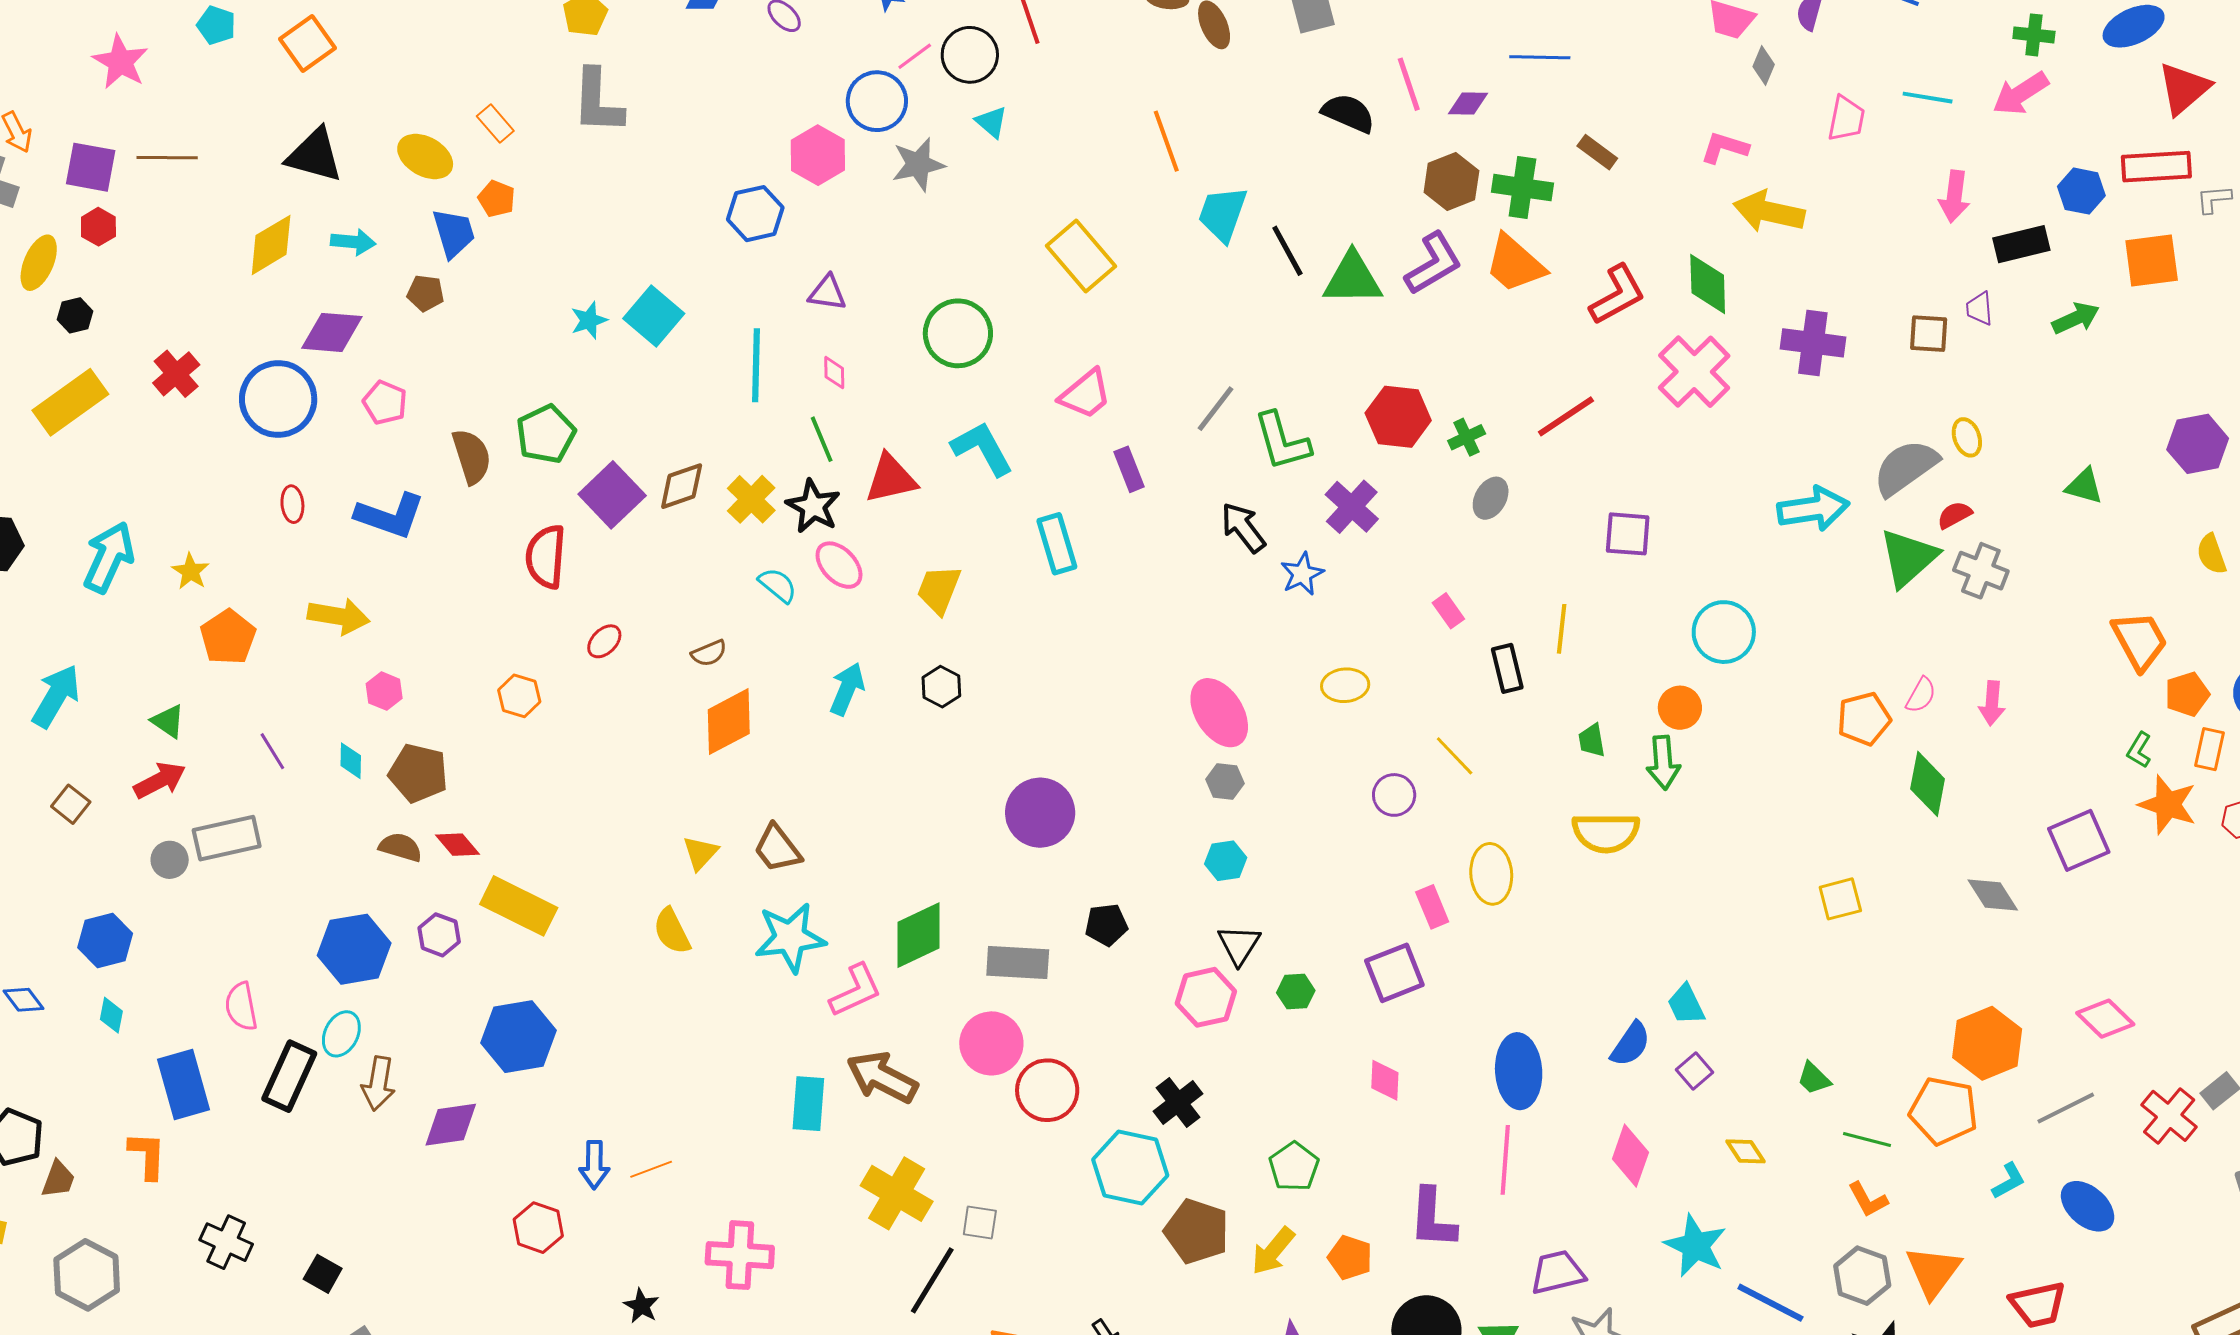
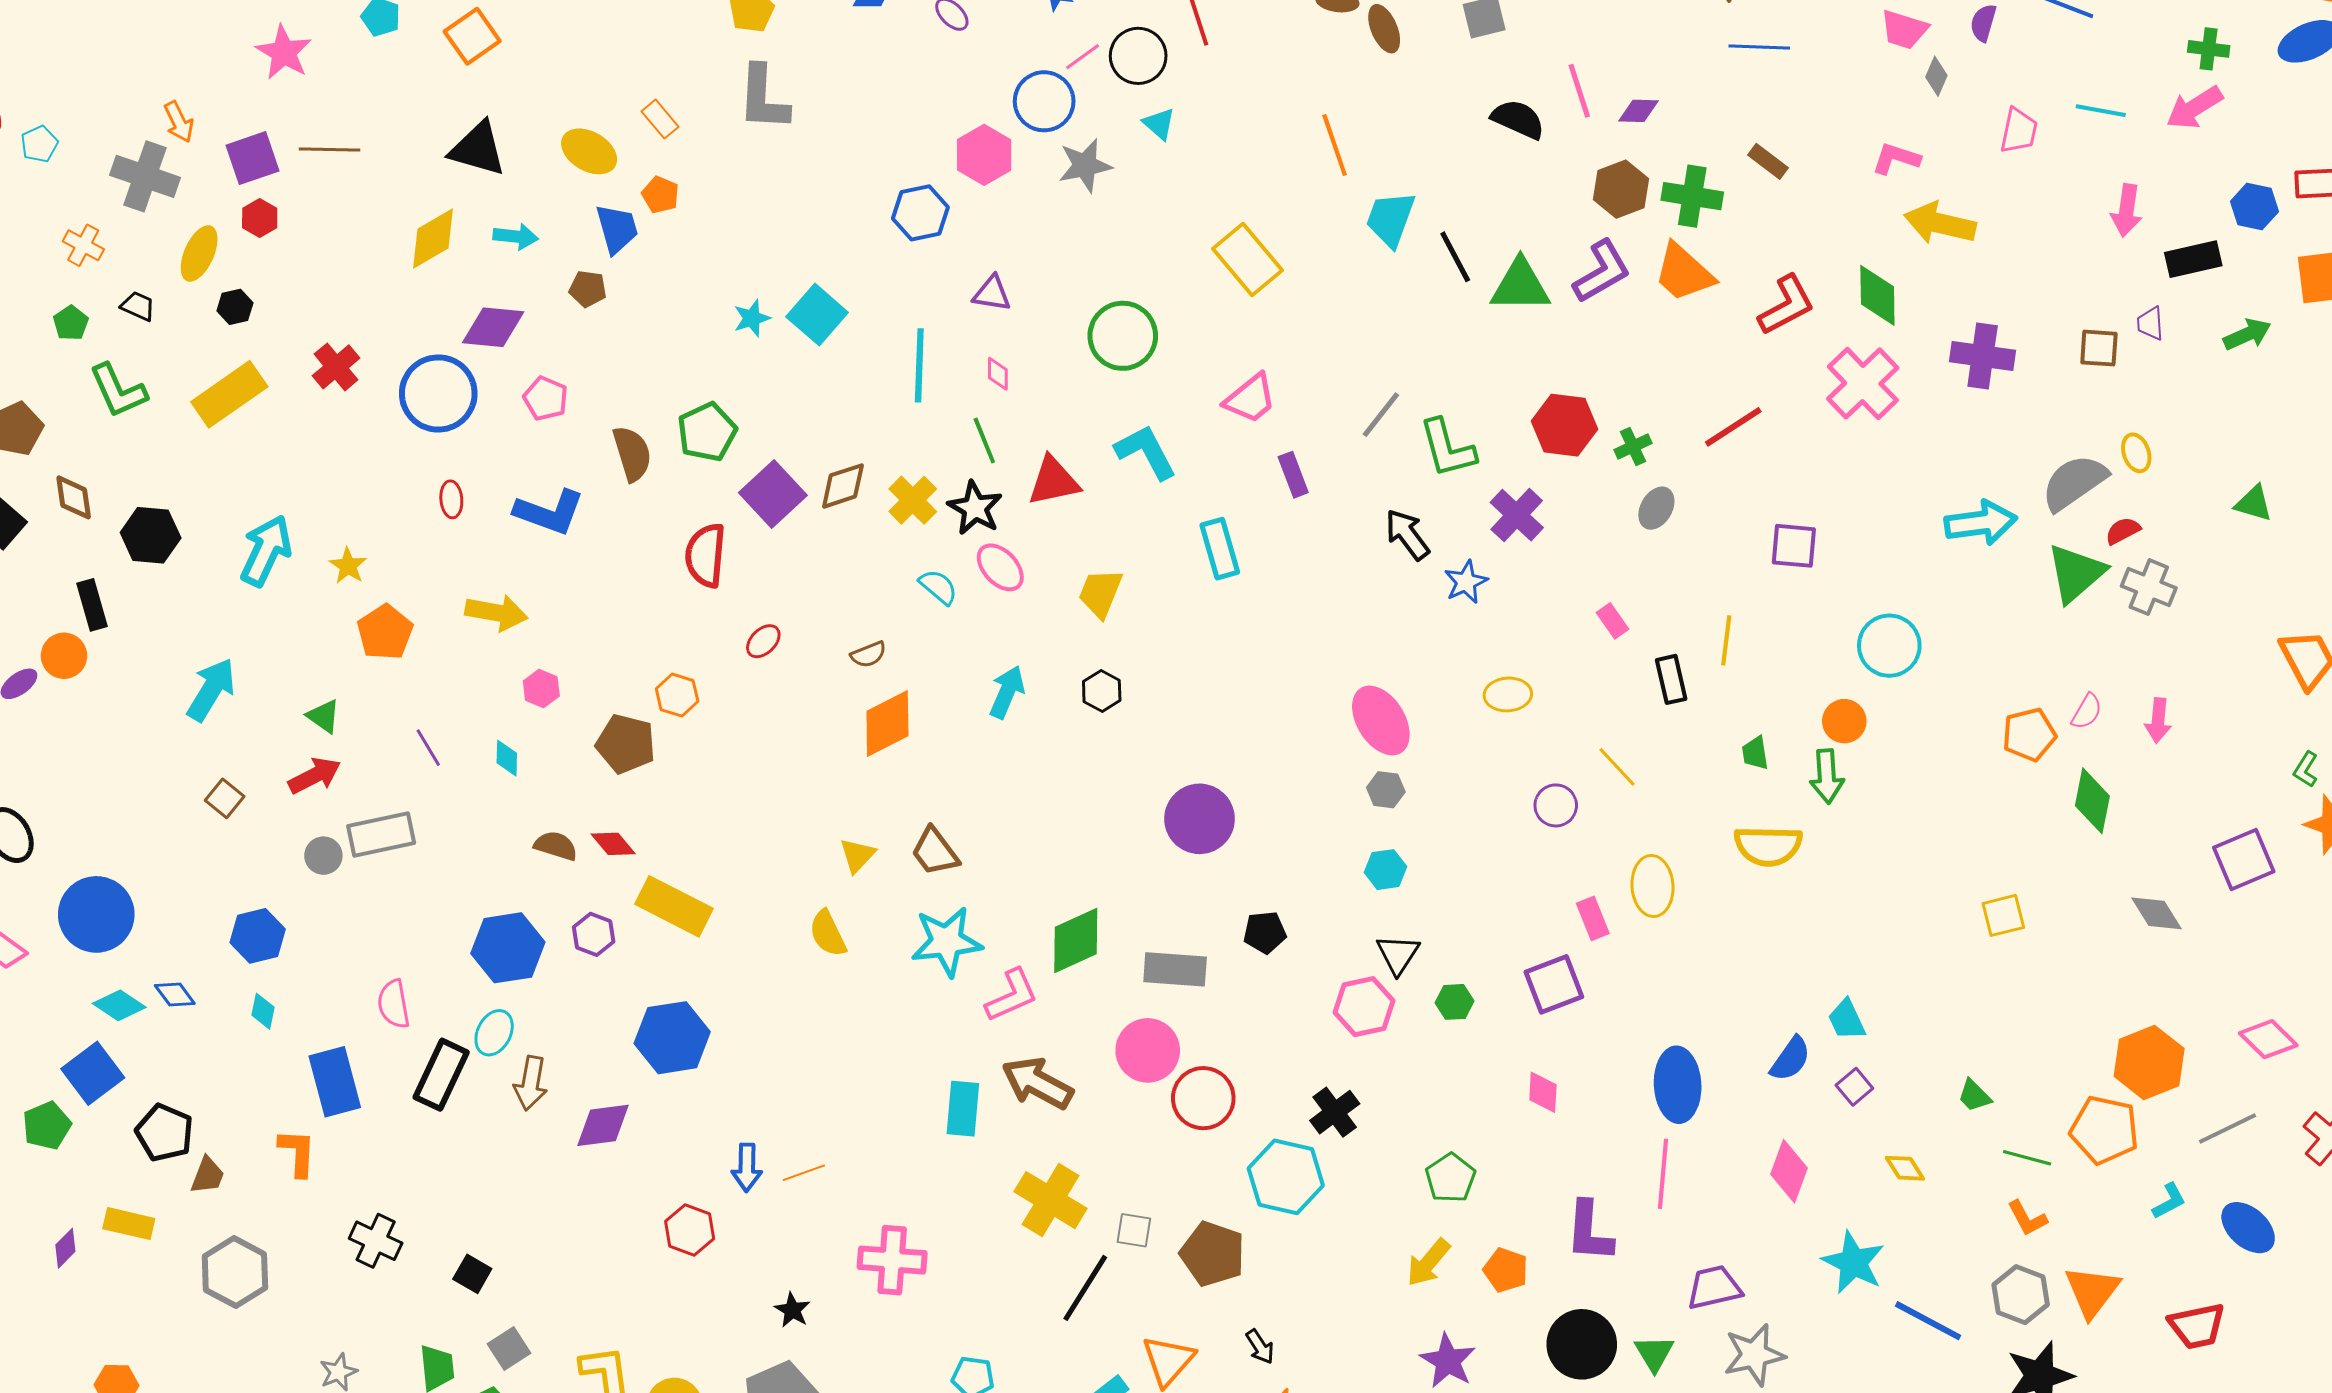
blue line: (1540, 57) -> (1759, 47), moved
purple square: (91, 167) -> (252, 158), turned -30
brown pentagon: (418, 773) -> (626, 744), moved
brown pentagon: (1197, 1231) -> (1213, 1254), moved

